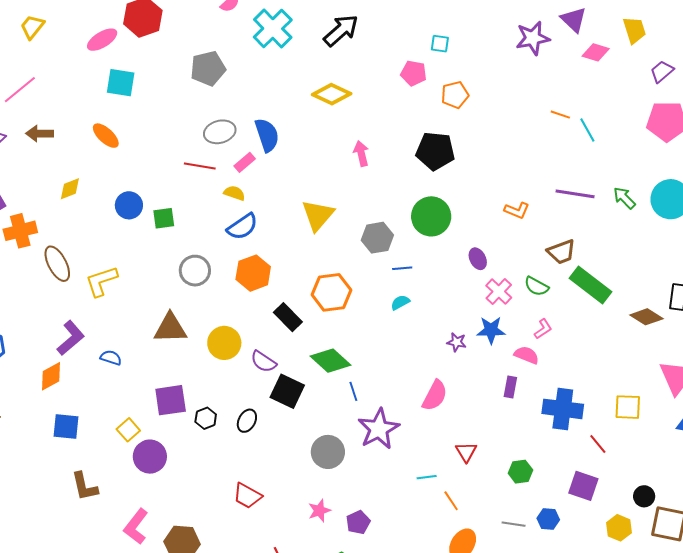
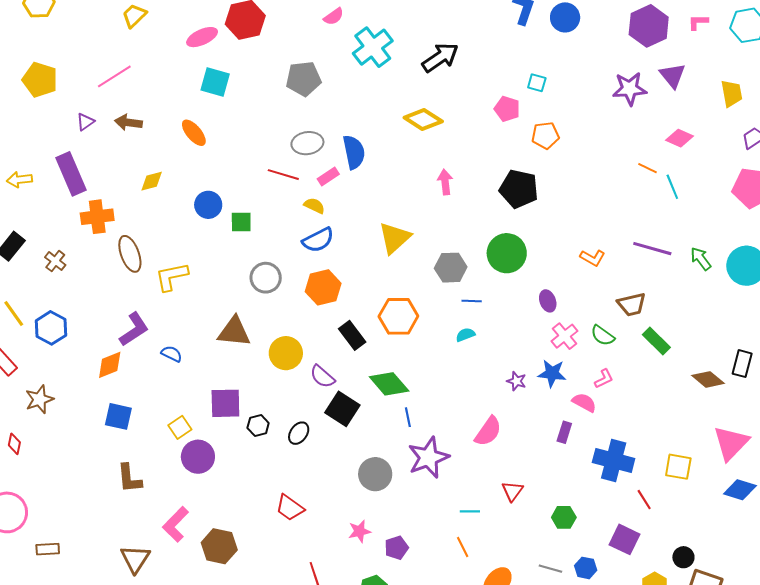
pink diamond: (596, 52) -> (680, 138), moved
green rectangle: (590, 285) -> (656, 341), size x0.7
orange line: (451, 501) -> (463, 547), moved

